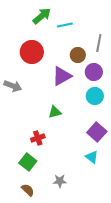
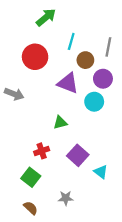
cyan line: (65, 25) -> (71, 41), moved, turned -63
purple triangle: (62, 76) -> (68, 83), turned 50
cyan circle: (95, 96) -> (94, 102), moved
purple square: (97, 132) -> (78, 155), moved

